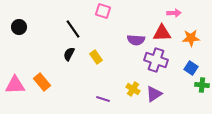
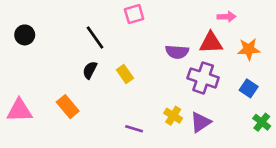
pink square: (103, 11) -> (134, 14), turned -35
orange rectangle: (42, 82) -> (68, 107), moved
green cross: (202, 85) -> (262, 122), moved, turned 32

